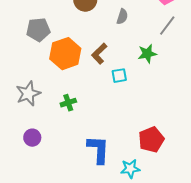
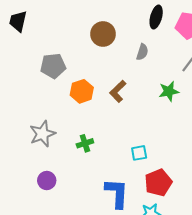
orange hexagon: (65, 54) -> (82, 91), size x0.7
cyan square: (119, 76) -> (139, 153), moved
red pentagon: (151, 140) -> (158, 183), moved

